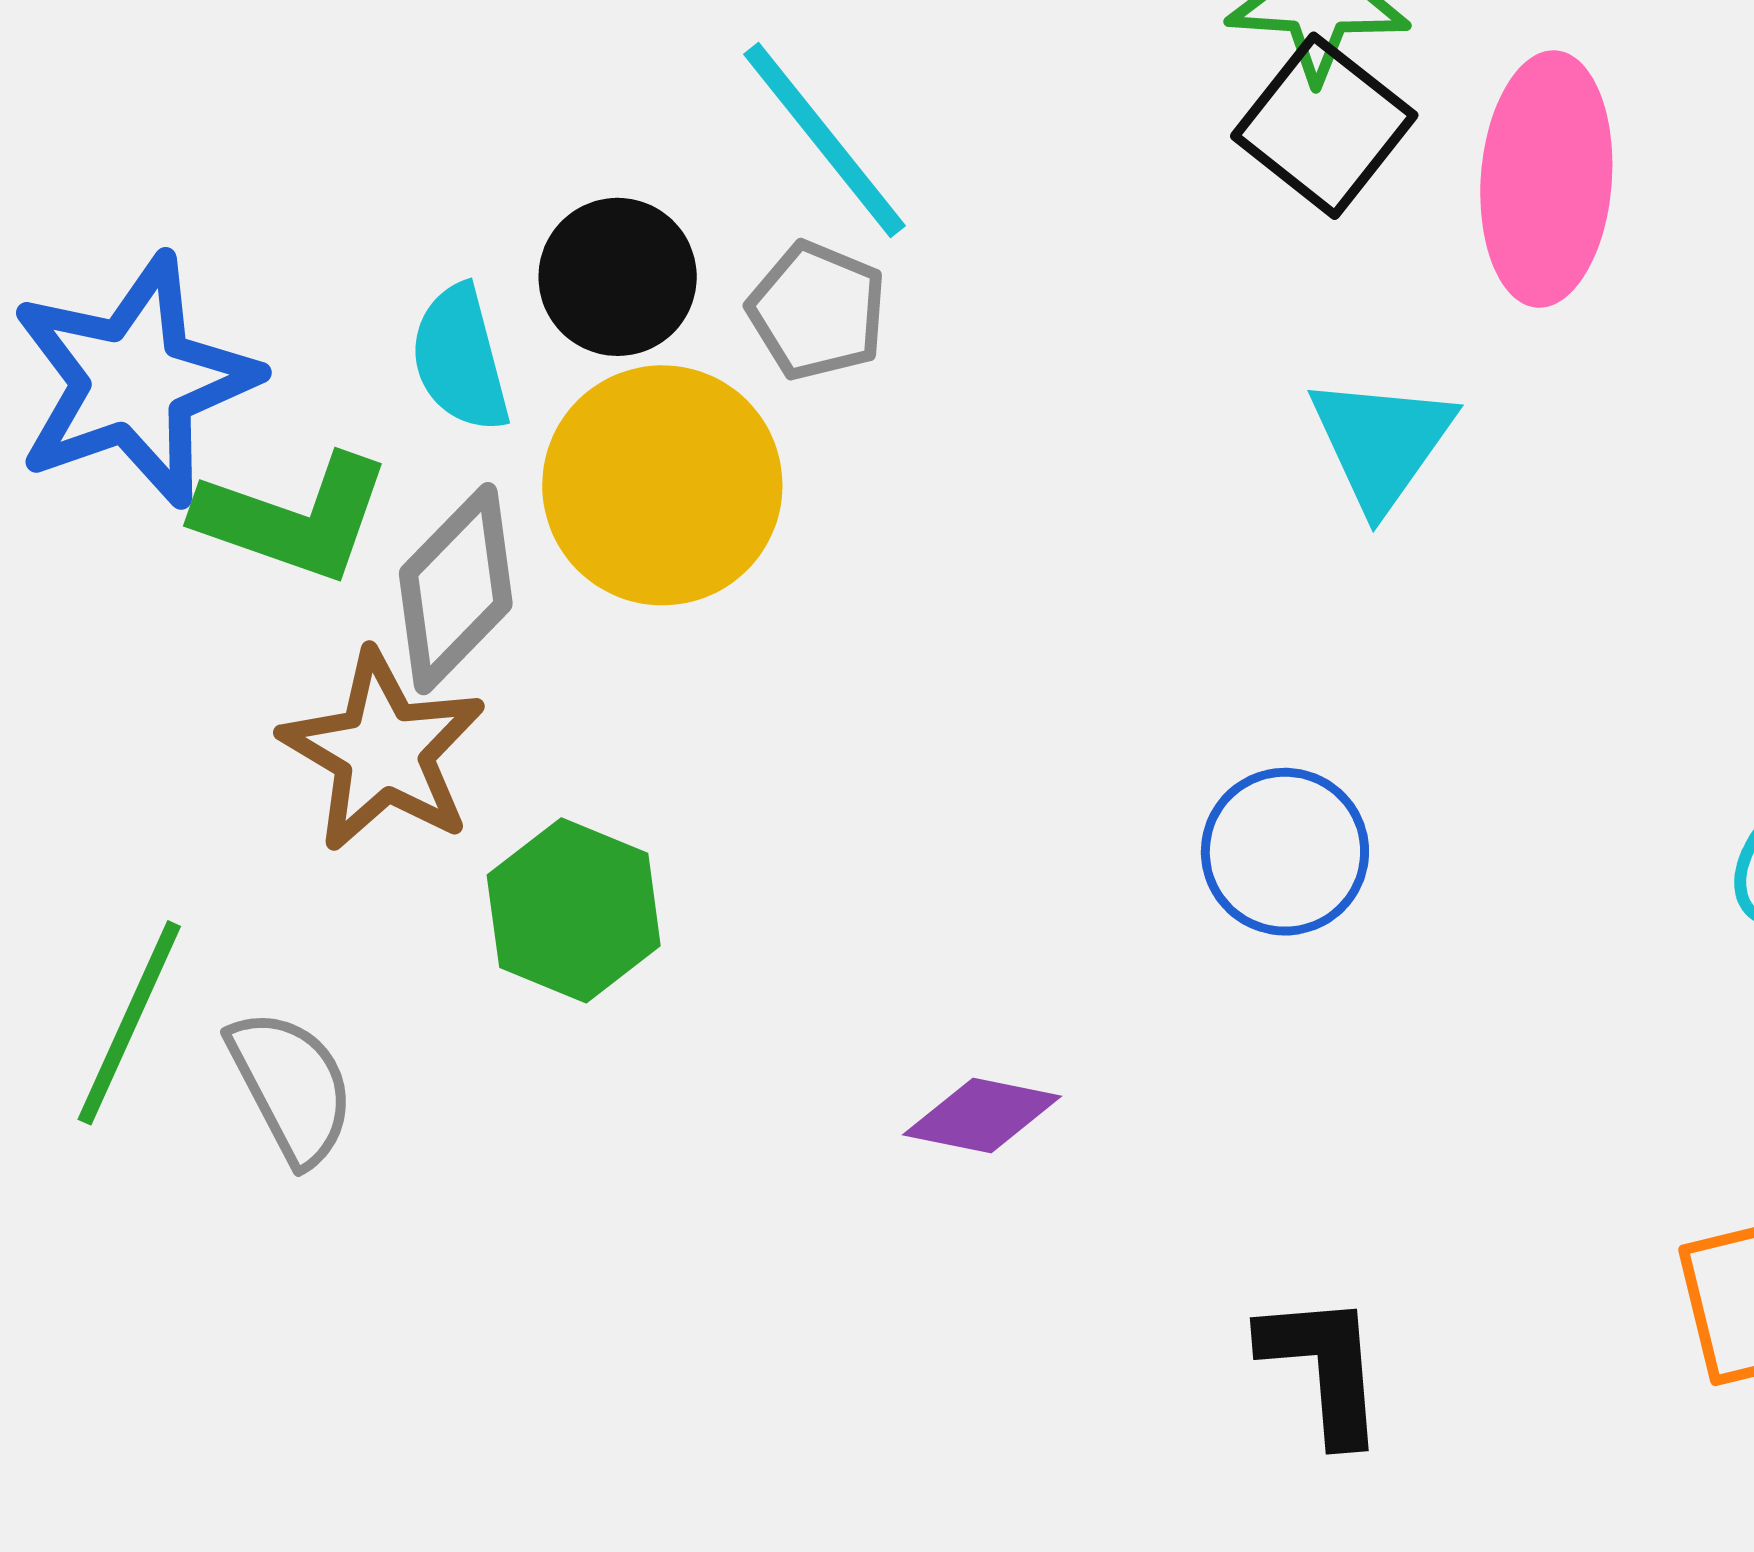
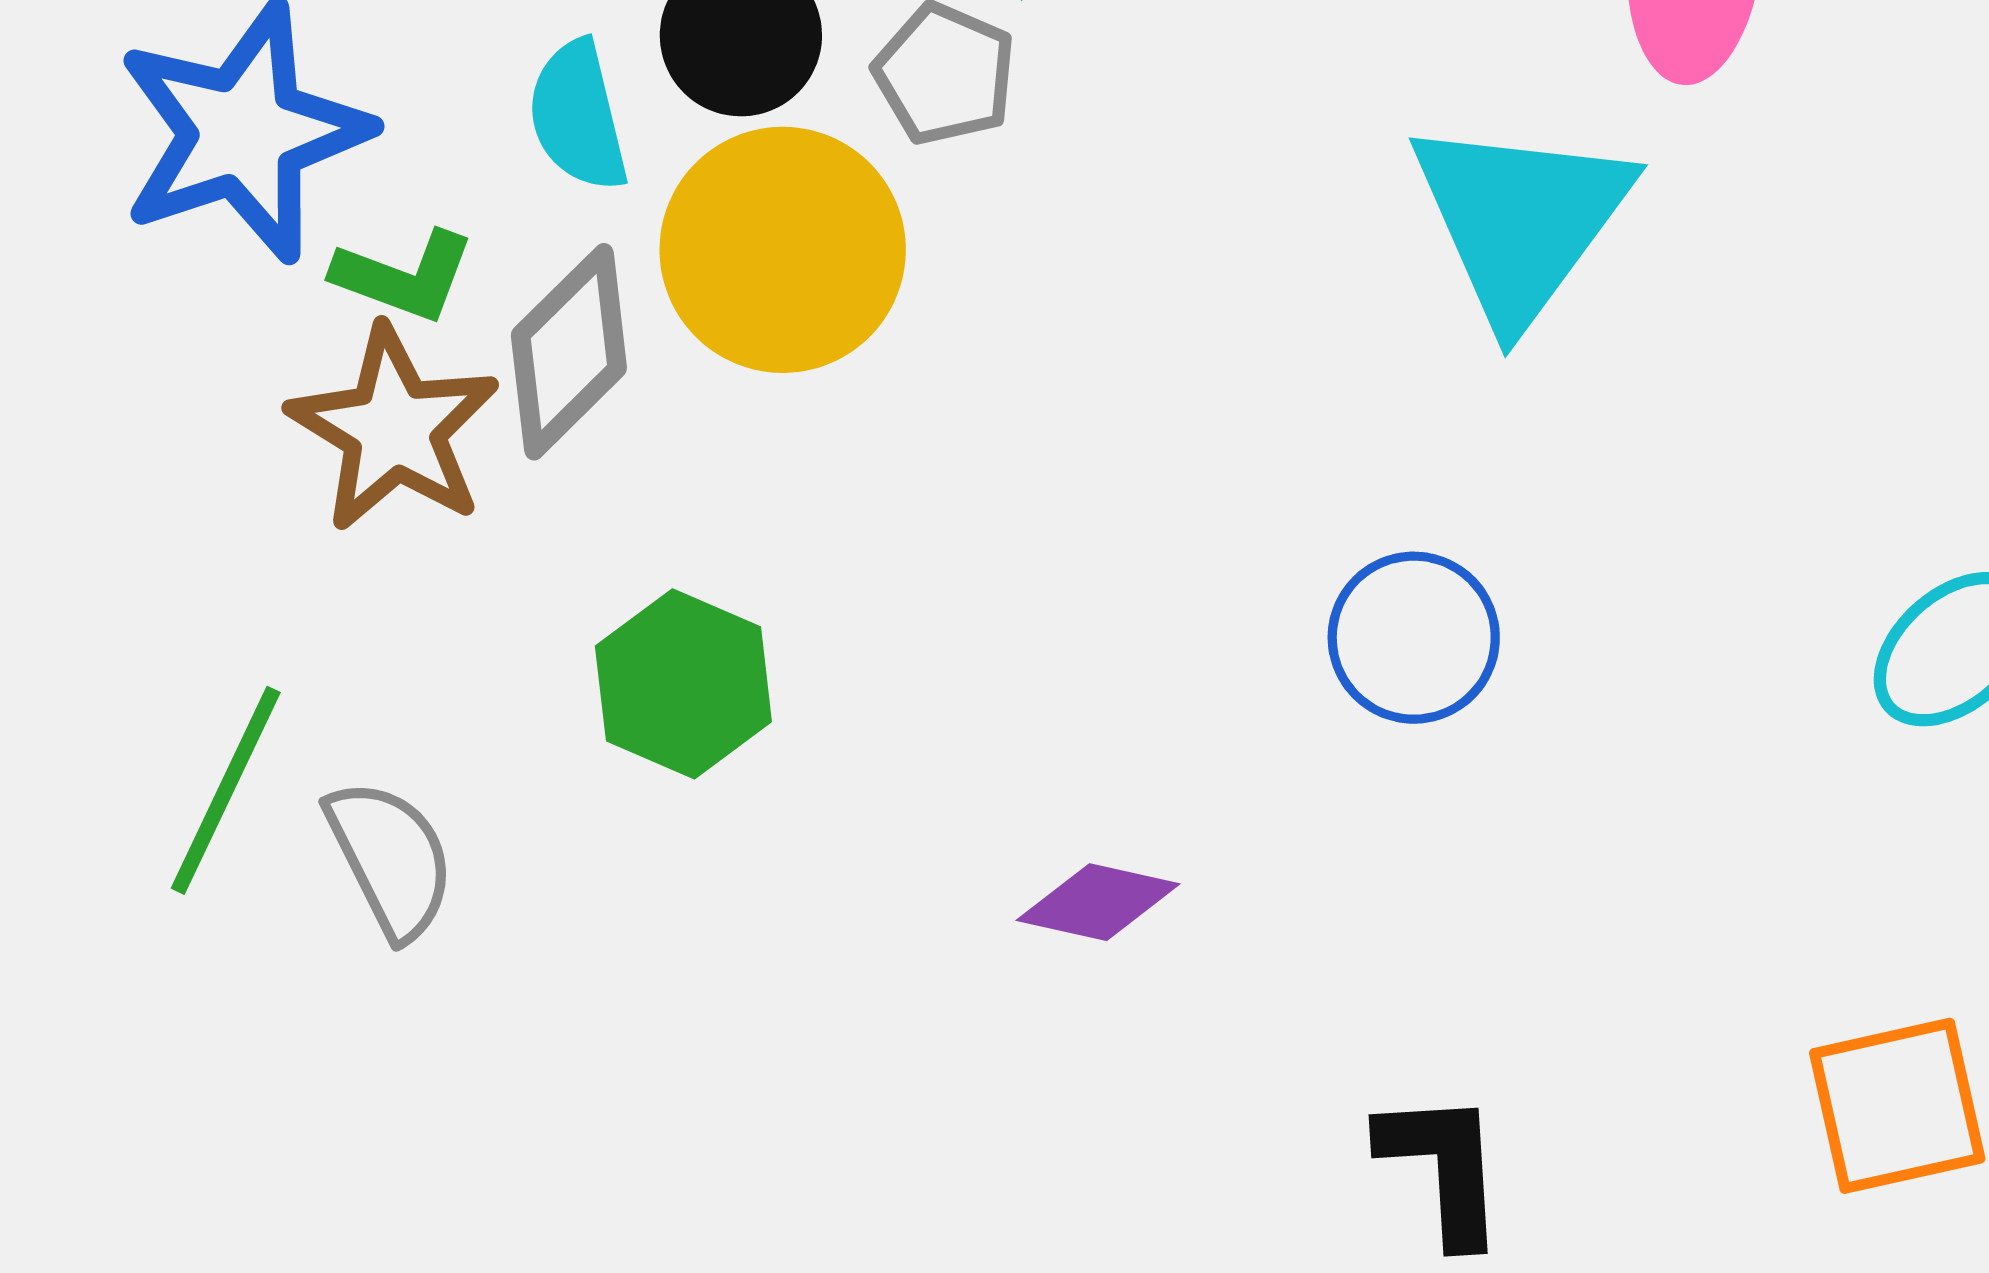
cyan triangle: (1381, 443) -> (1521, 220), size x1.5
green L-shape: (294, 518) -> (404, 276), size x0.7
brown star: (383, 751) -> (394, 429), moved

